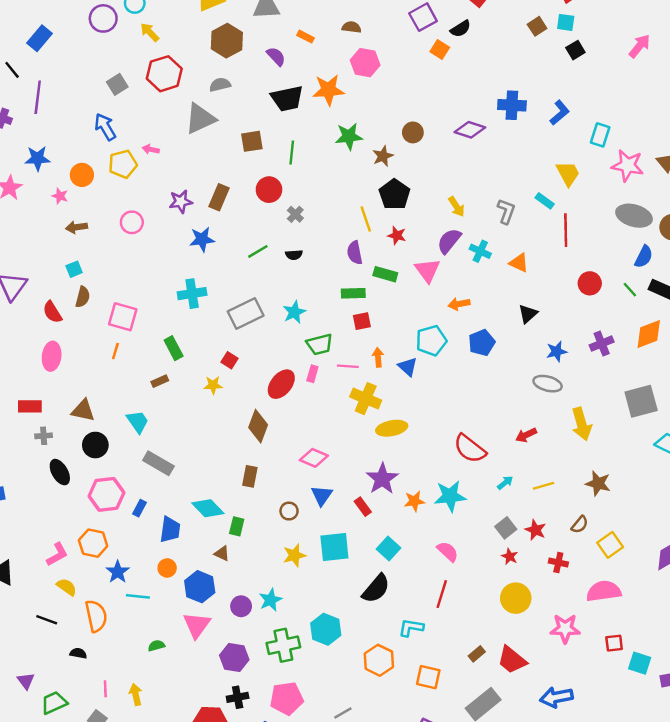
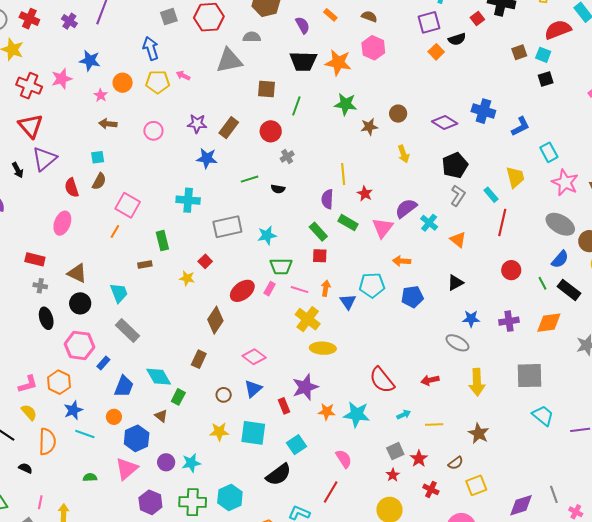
cyan rectangle: (600, 135) -> (549, 152), turned -60
black pentagon: (394, 194) -> (455, 165), moved
yellow arrow: (456, 207) -> (404, 154), moved
green rectangle: (353, 293) -> (318, 232), turned 36

